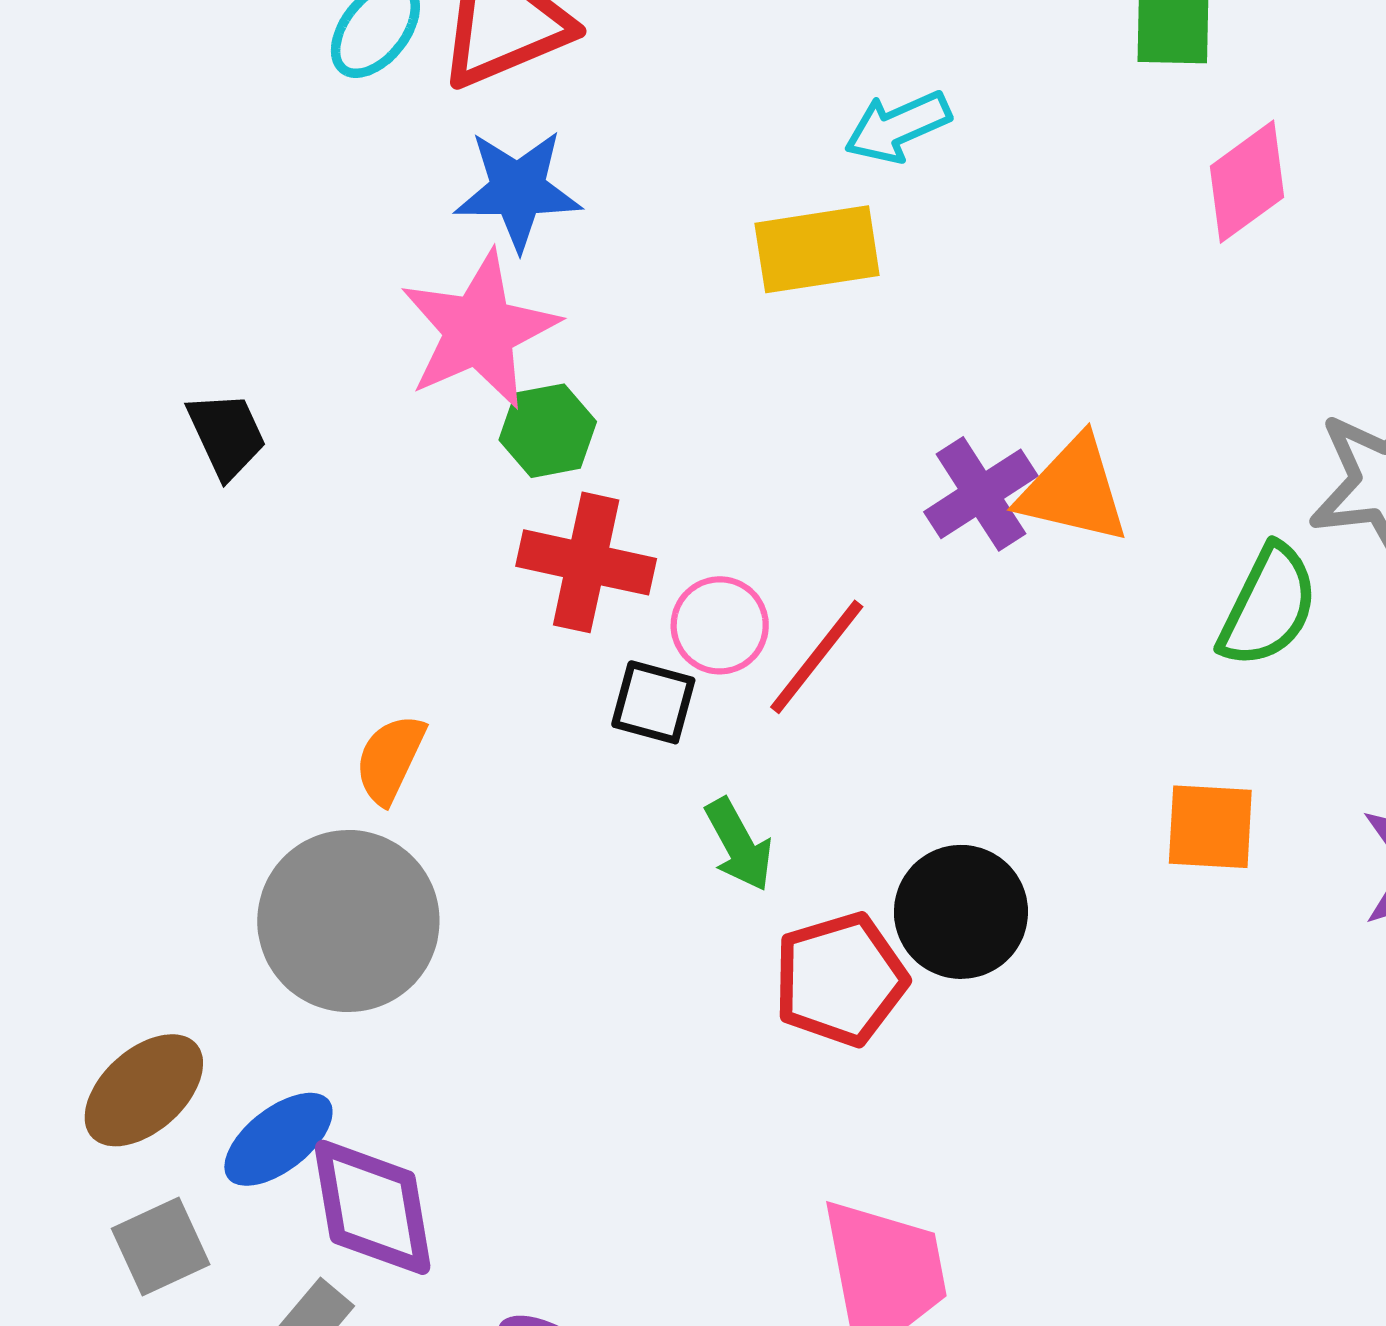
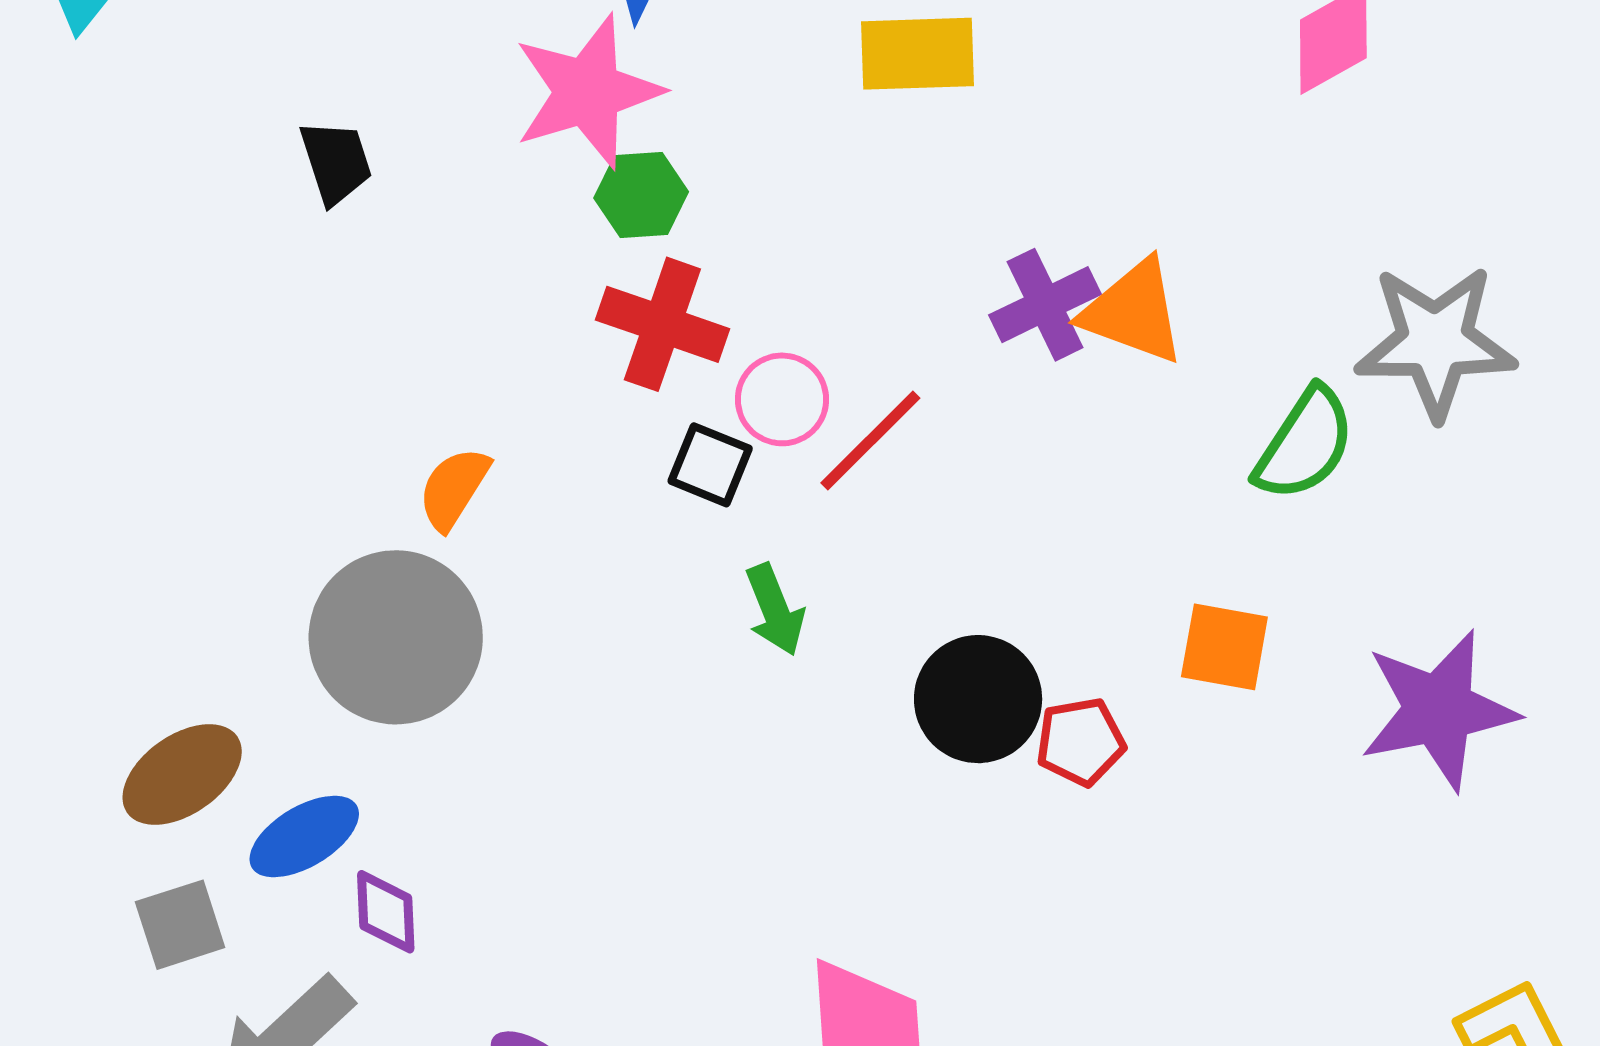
red pentagon: (840, 979) -> (1081, 742), moved, size x0.7
purple diamond: (373, 1207) -> (386, 912), size x0.6

